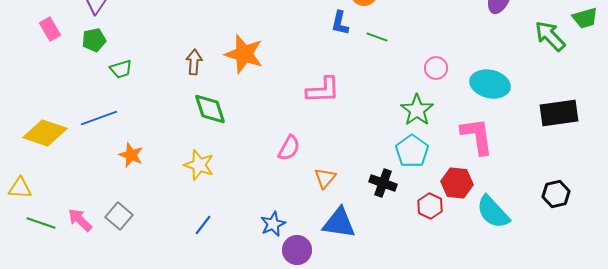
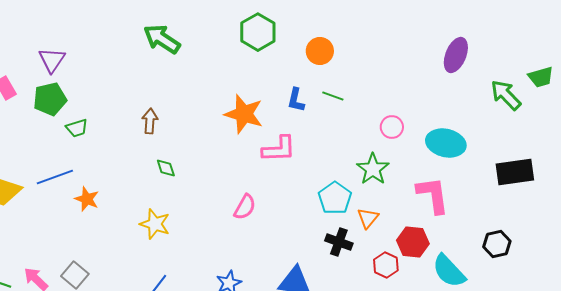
blue L-shape: (340, 23) -> (296, 100), moved
green pentagon: (94, 40) -> (50, 99), size x1.4
orange star: (244, 54) -> (244, 114), moved
green diamond: (210, 109) -> (166, 168), size x0.6
cyan pentagon: (412, 151) -> (335, 198), moved
orange star: (131, 155) -> (87, 199), moved
orange triangle: (325, 178) -> (368, 218), moved
black hexagon: (556, 194) -> (497, 244), moved

